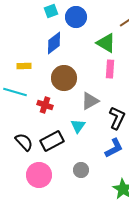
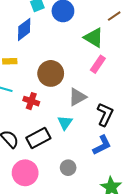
blue diamond: (54, 43) -> (24, 29), moved
pink rectangle: (110, 69) -> (98, 64), turned 30

